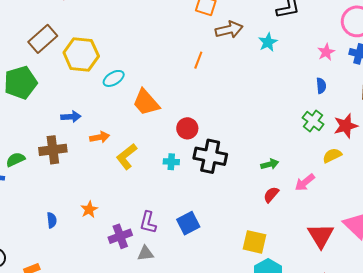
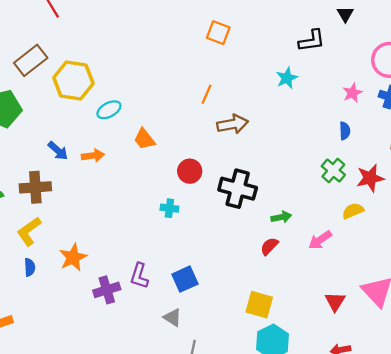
brown arrow: (229, 30) -> (233, 124), moved
orange trapezoid: (146, 102) -> (144, 139), size x0.7
blue arrow: (71, 117) -> (58, 151), turned 42
orange arrow: (100, 137) -> (93, 156), moved
yellow L-shape: (127, 156) -> (29, 231), moved
black cross: (210, 156) -> (238, 189), moved
red semicircle: (271, 195) -> (269, 246), moved
orange star: (89, 209) -> (73, 257), size x1.4
red triangle: (321, 236) -> (335, 302), size x0.7
gray triangle: (145, 253) -> (173, 317), moved, turned 36

